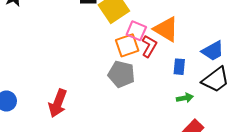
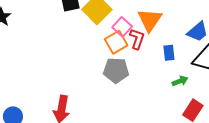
orange triangle: (166, 29) -> (150, 20), turned 44
pink square: (136, 31) -> (122, 27), turned 30

